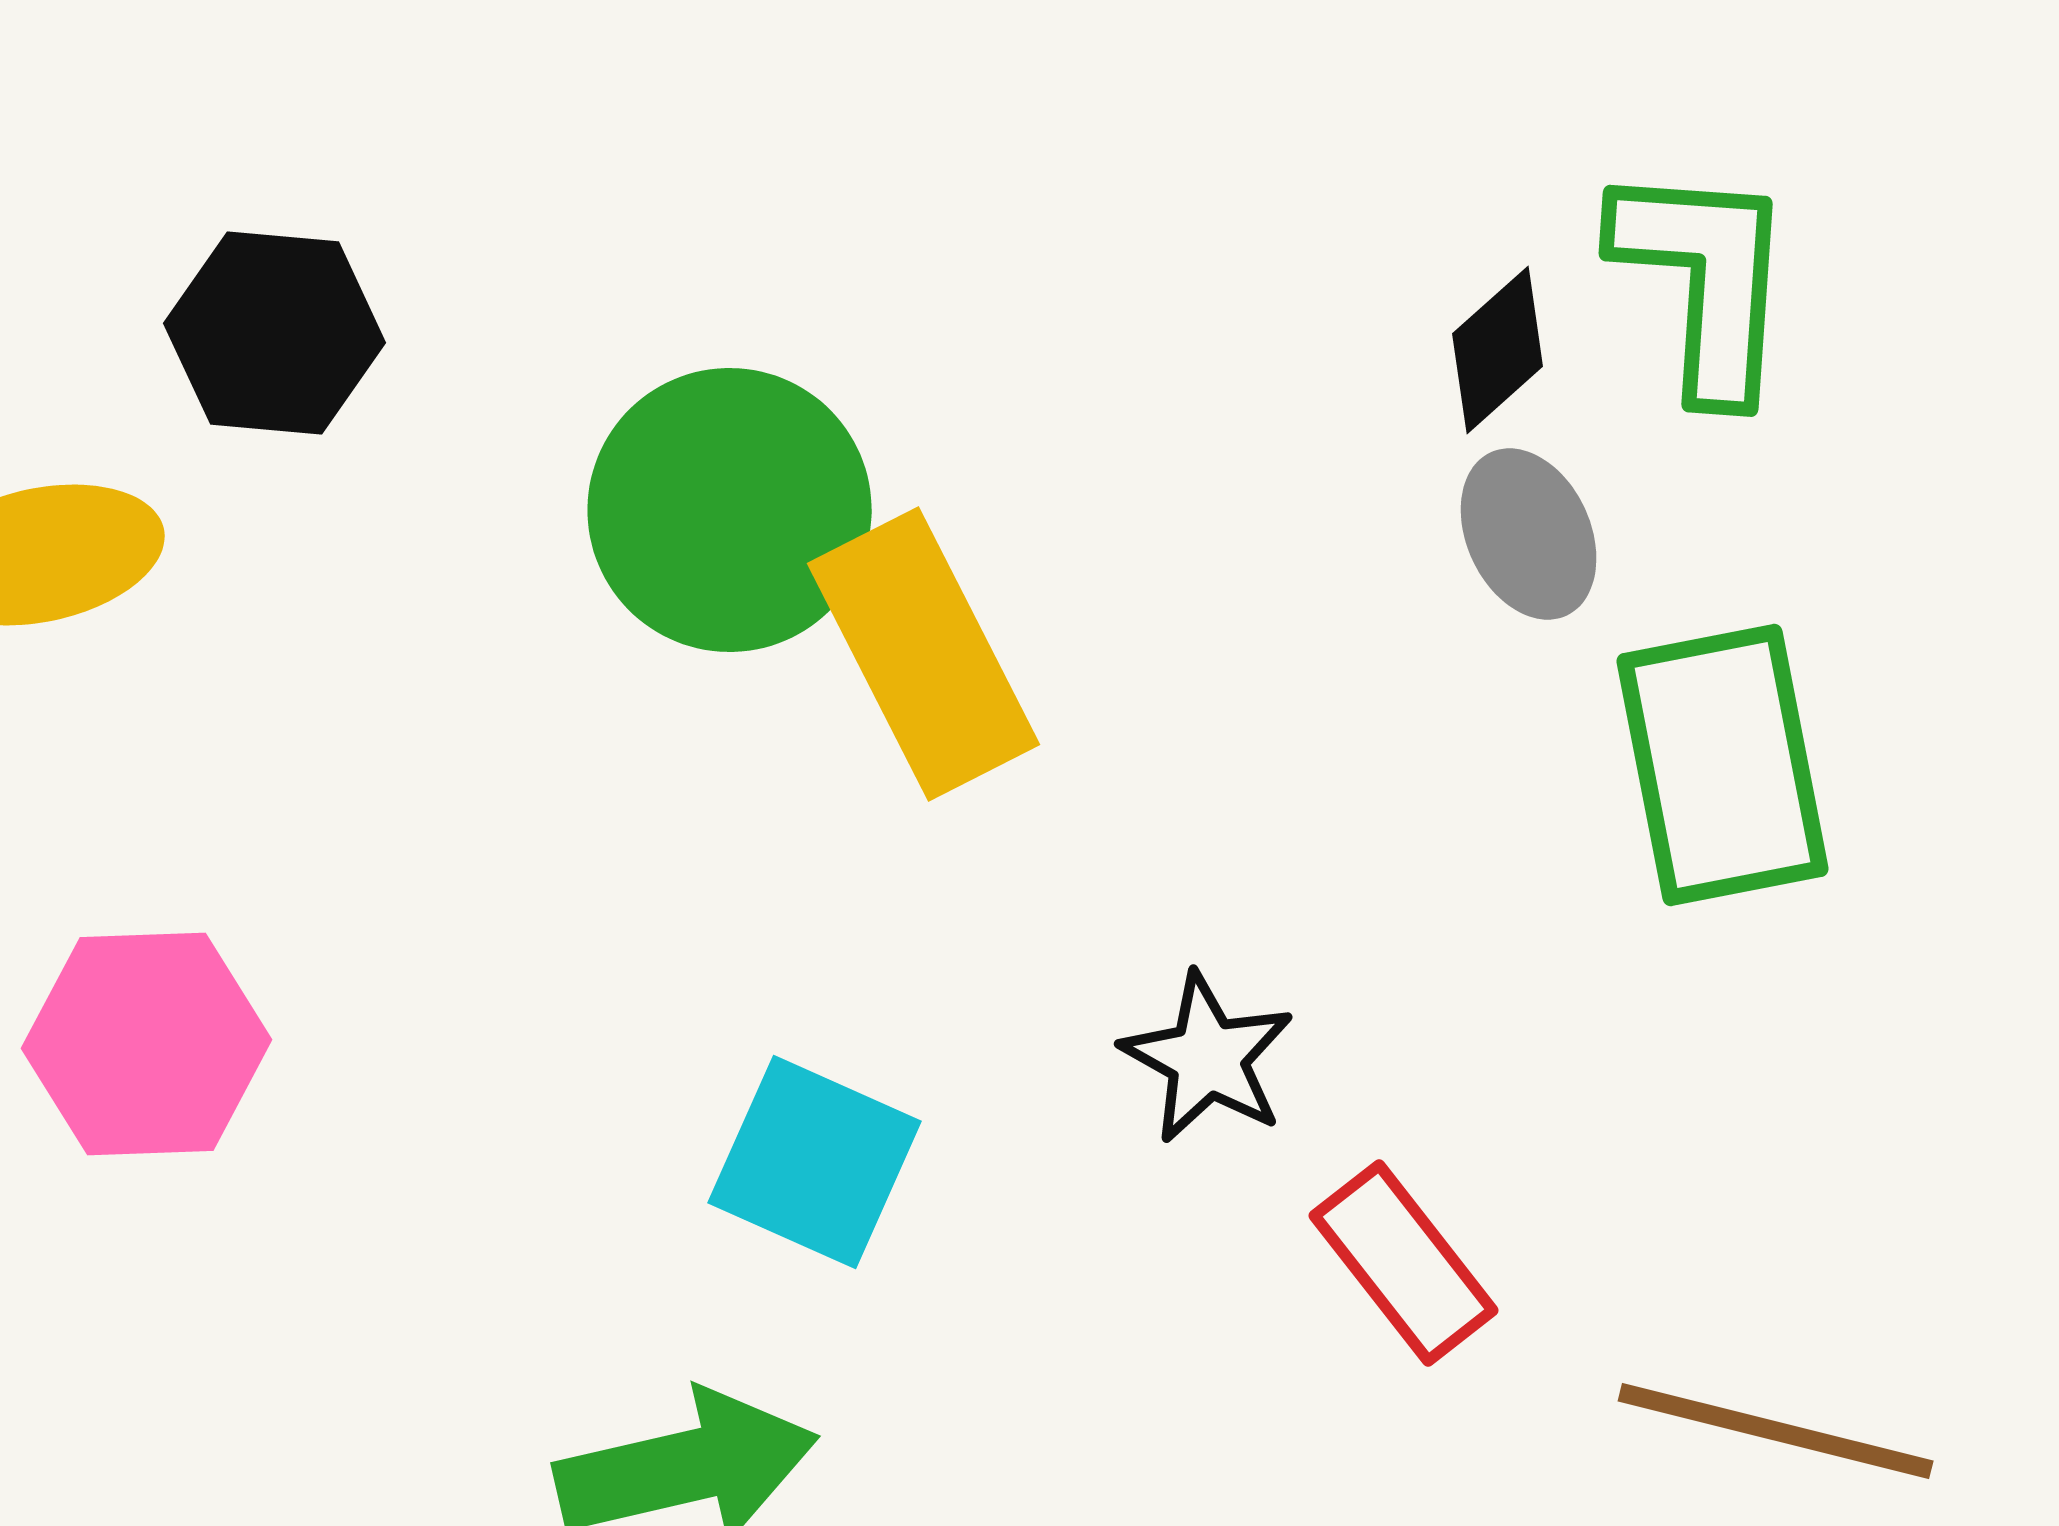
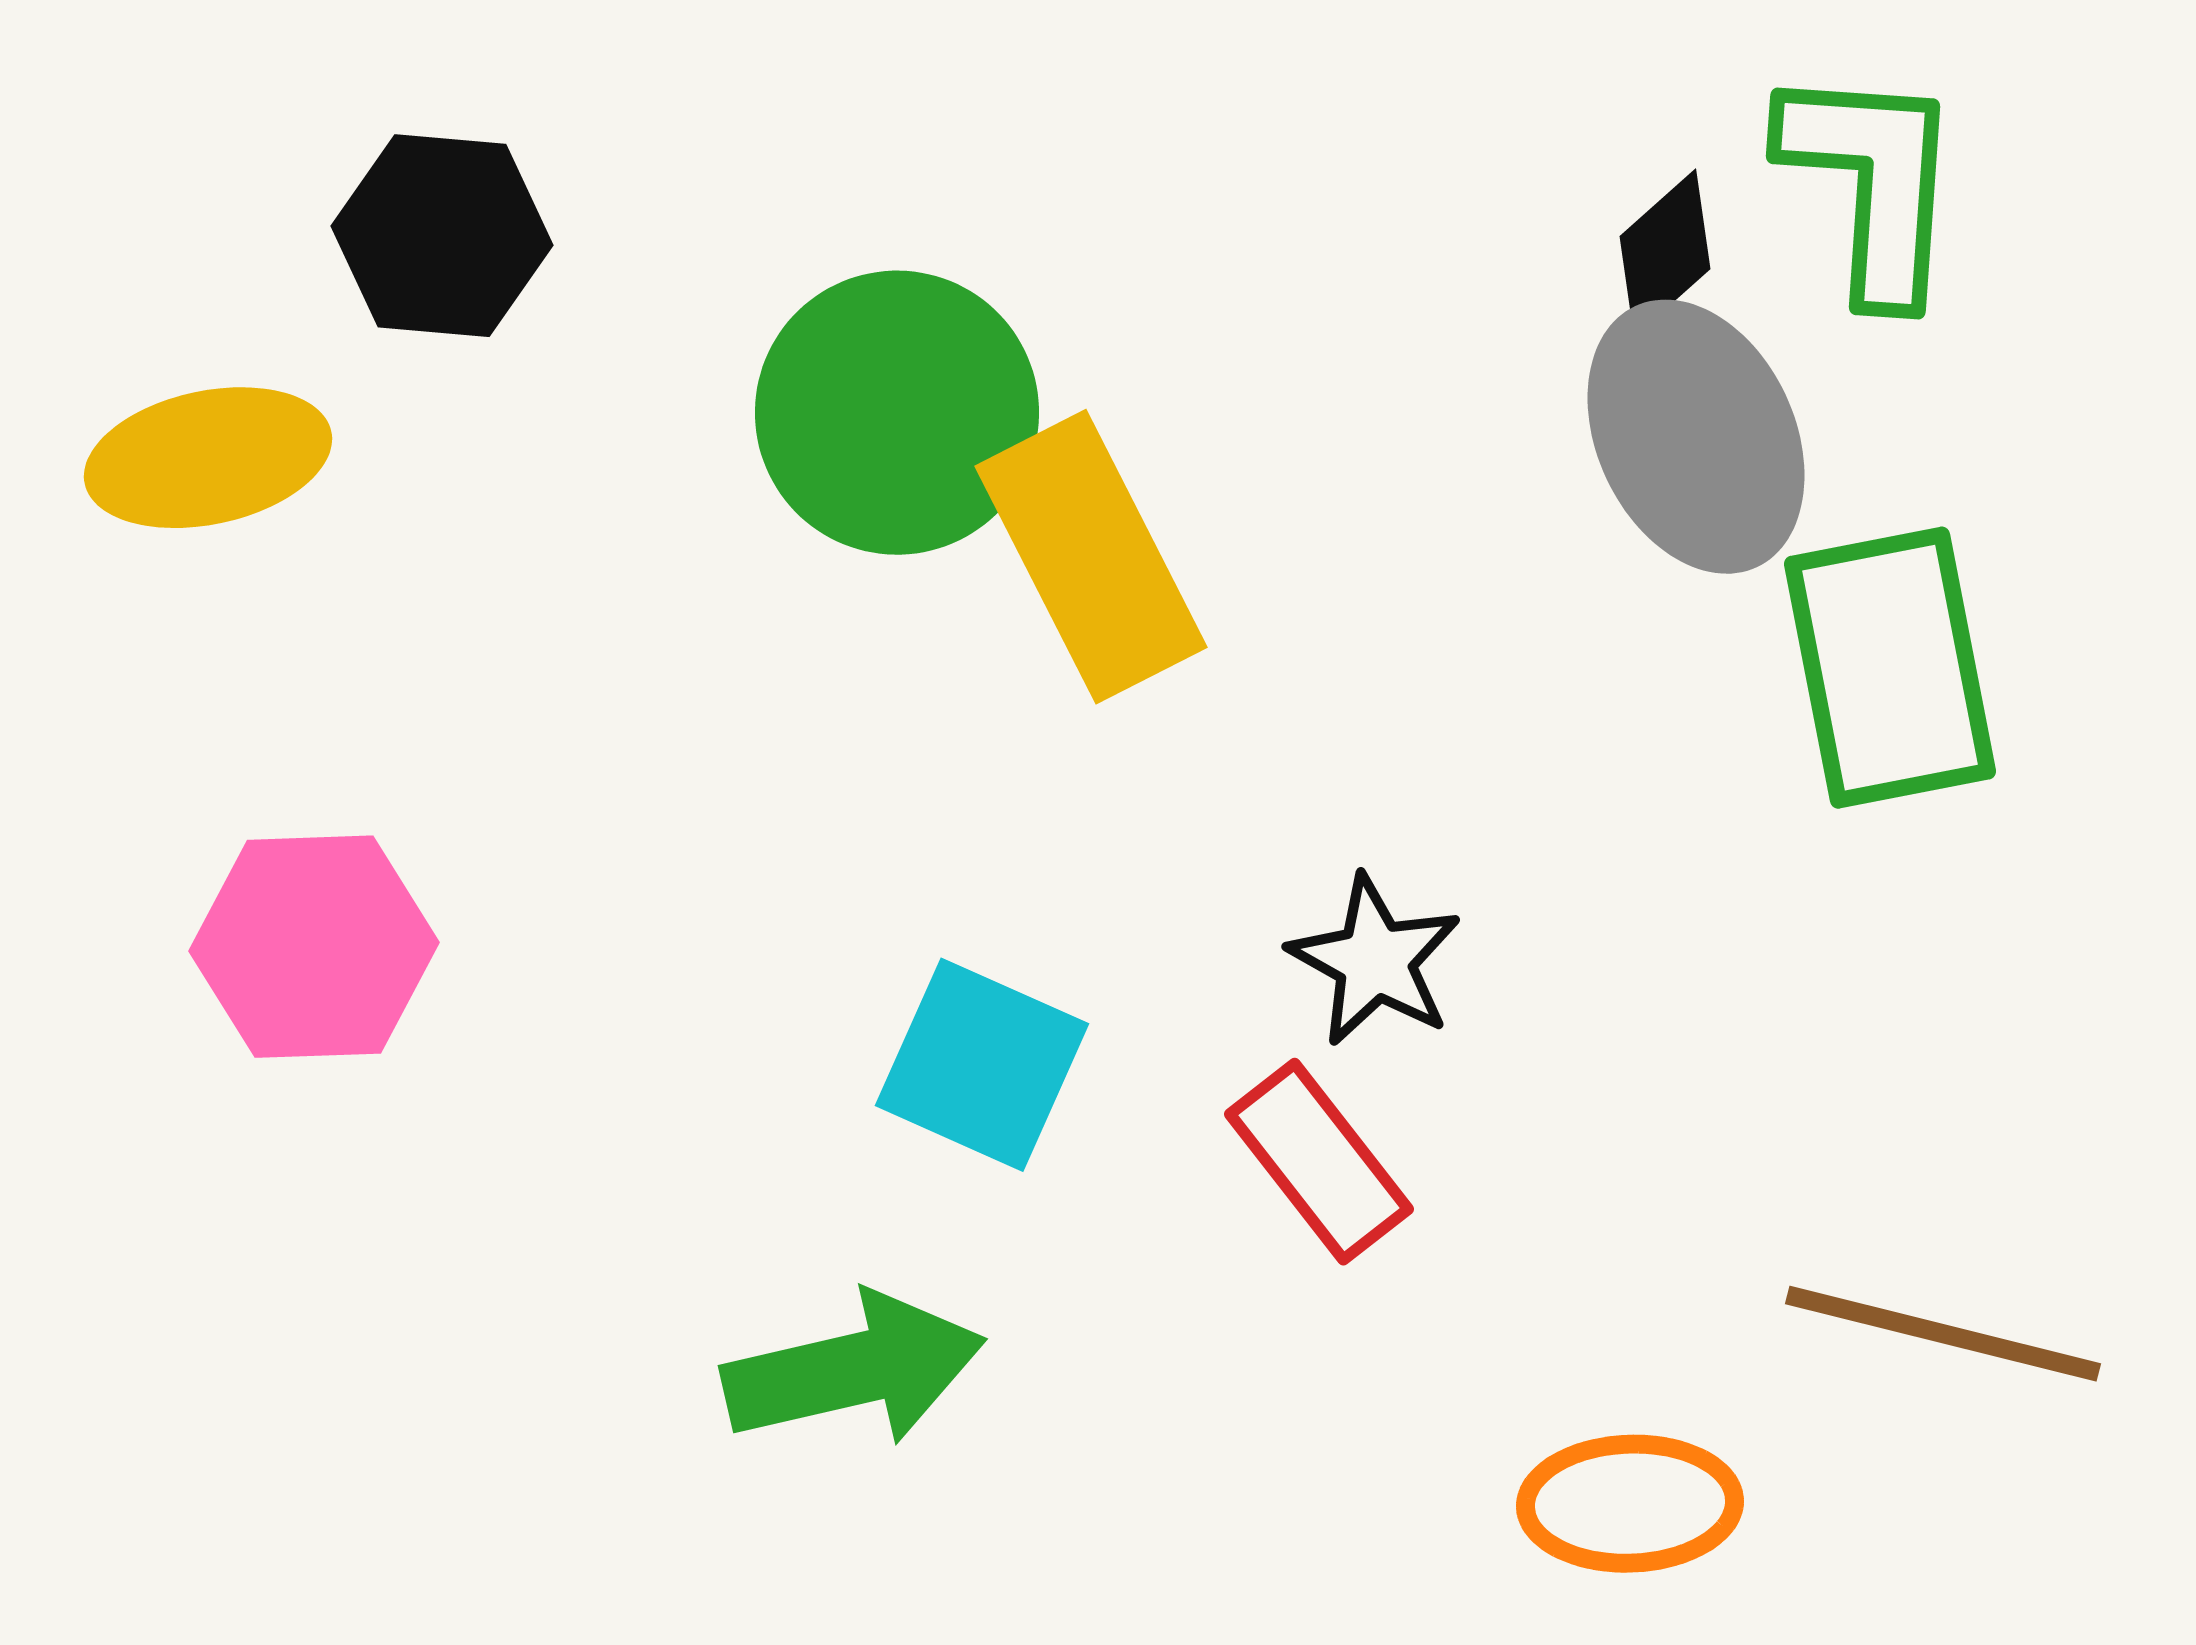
gray ellipse: (1529, 534) -> (1696, 437), size x1.6
red rectangle: (1404, 1263) -> (1319, 1162), moved

